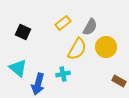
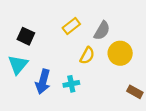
yellow semicircle: (77, 49) -> (87, 56), size x0.7
cyan triangle: (18, 68) -> (18, 65), moved, turned 30
blue arrow: (38, 84) -> (43, 82), moved

